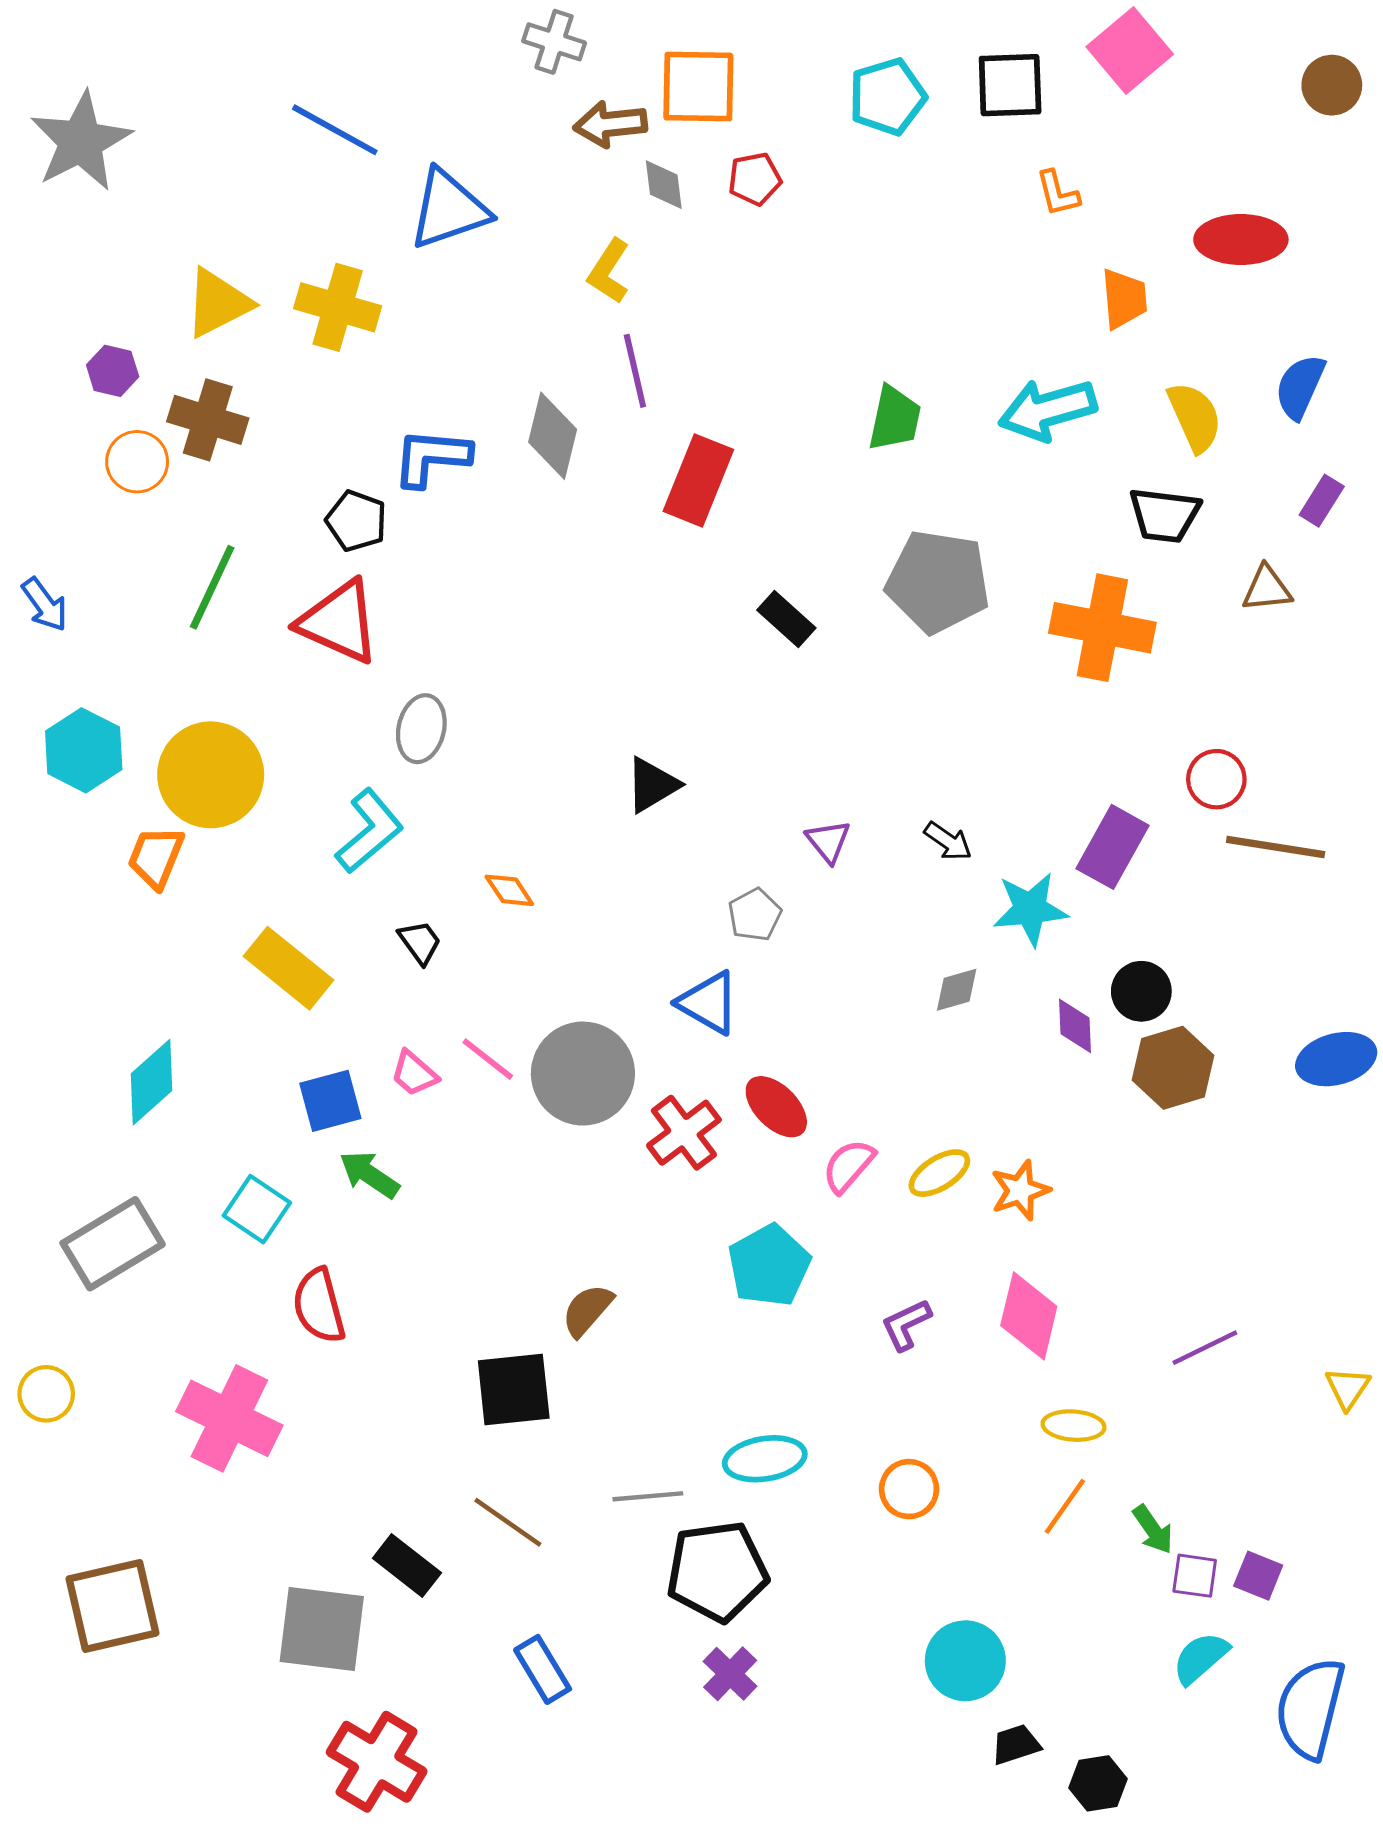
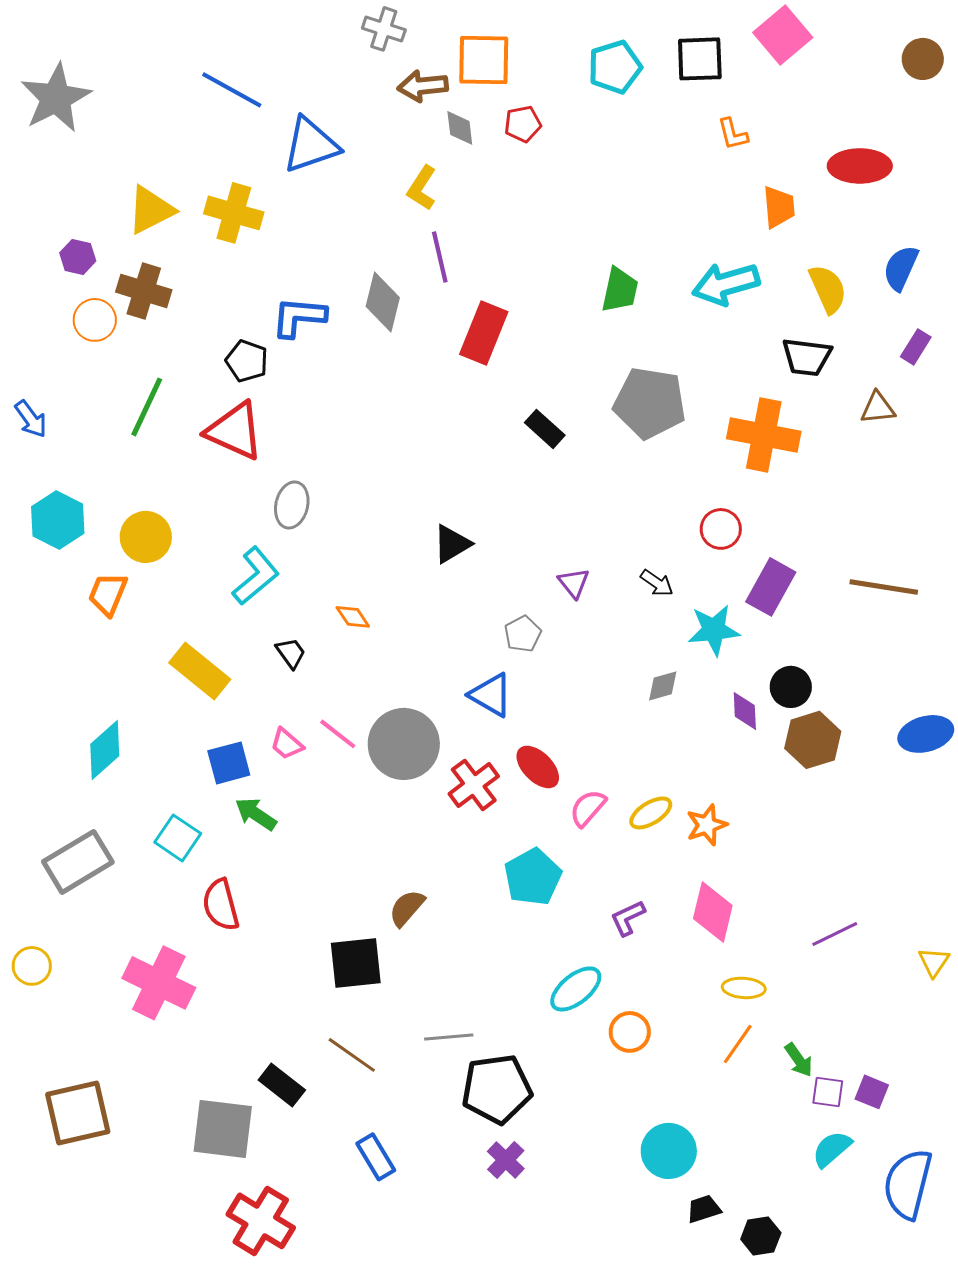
yellow circle: (211, 775) -> (146, 537), size x0.7
red circle: (1216, 779) -> (721, 529), moved
cyan ellipse: (765, 1459) -> (576, 989), moved, turned -30

